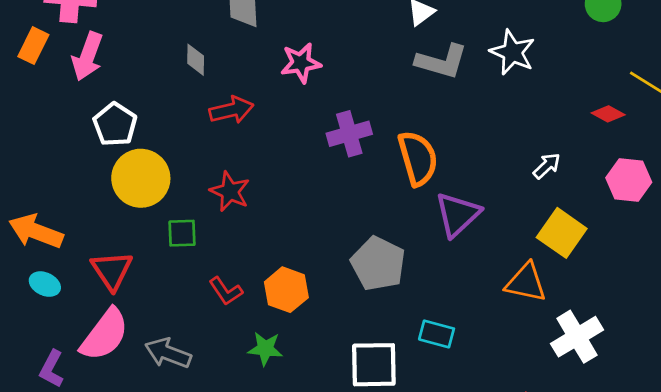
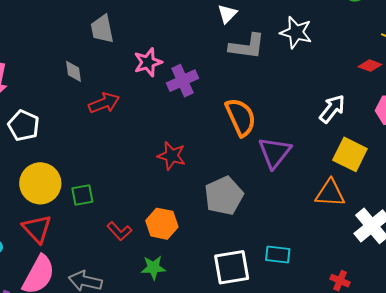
purple cross: (349, 134) -> (183, 81), moved
white arrow: (547, 166) -> (332, 109), size x1.4
yellow circle: (141, 178) -> (40, 183), moved
red star: (230, 191) -> (171, 156), moved
gray pentagon: (378, 264) -> (224, 196), turned 30
cyan rectangle: (437, 334) -> (278, 255), moved

